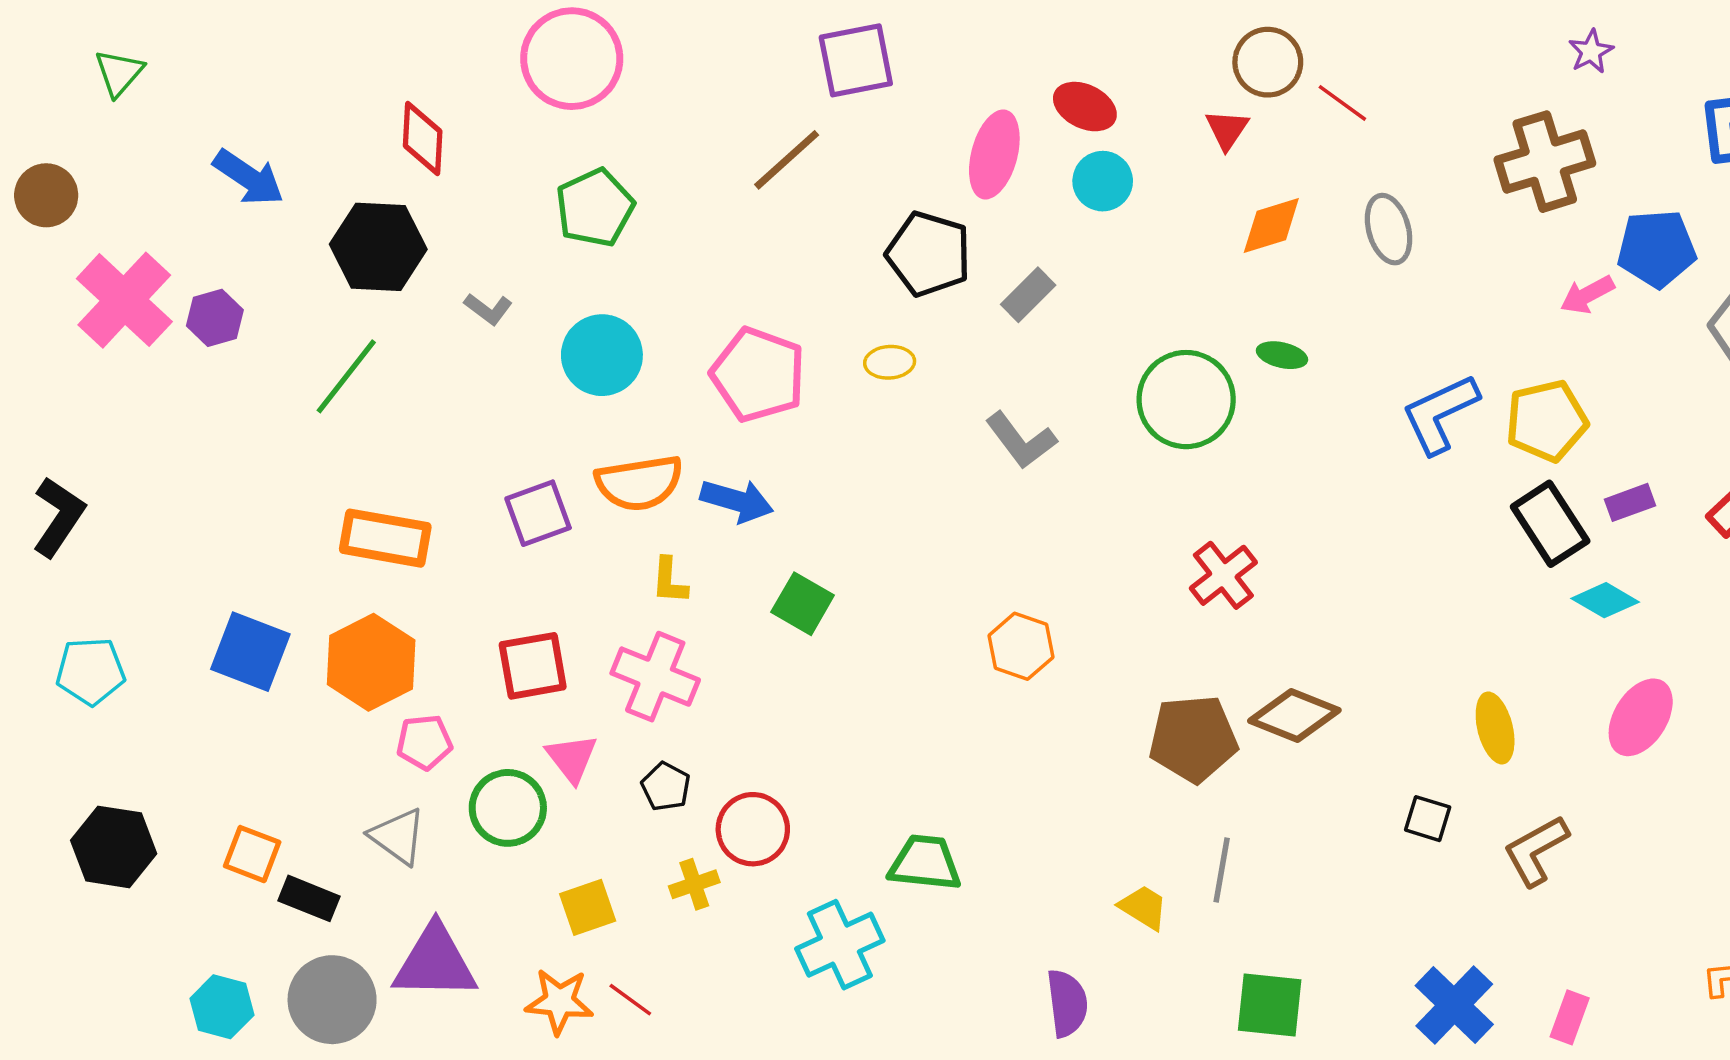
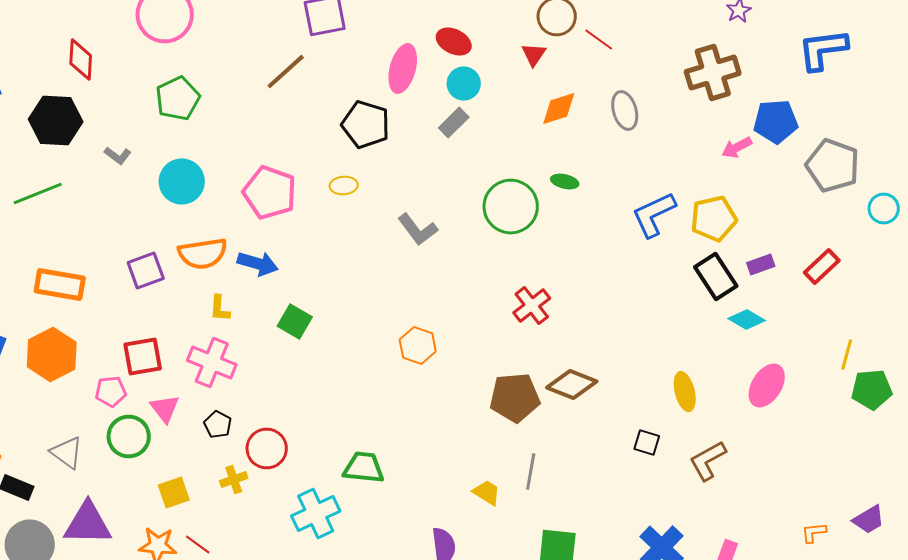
gray rectangle: (1028, 295) -> (454, 122), moved
green line: (346, 376) -> (38, 194), turned 30
pink pentagon: (424, 742) -> (111, 392), moved

